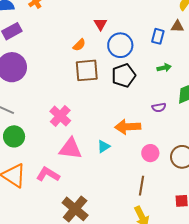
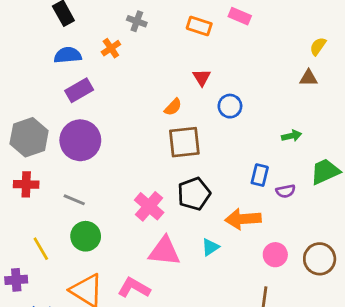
blue rectangle: (158, 36) -> (260, 175), moved
blue circle: (120, 45) -> (230, 106), size x0.7
black pentagon: (124, 75) -> (194, 194), moved

